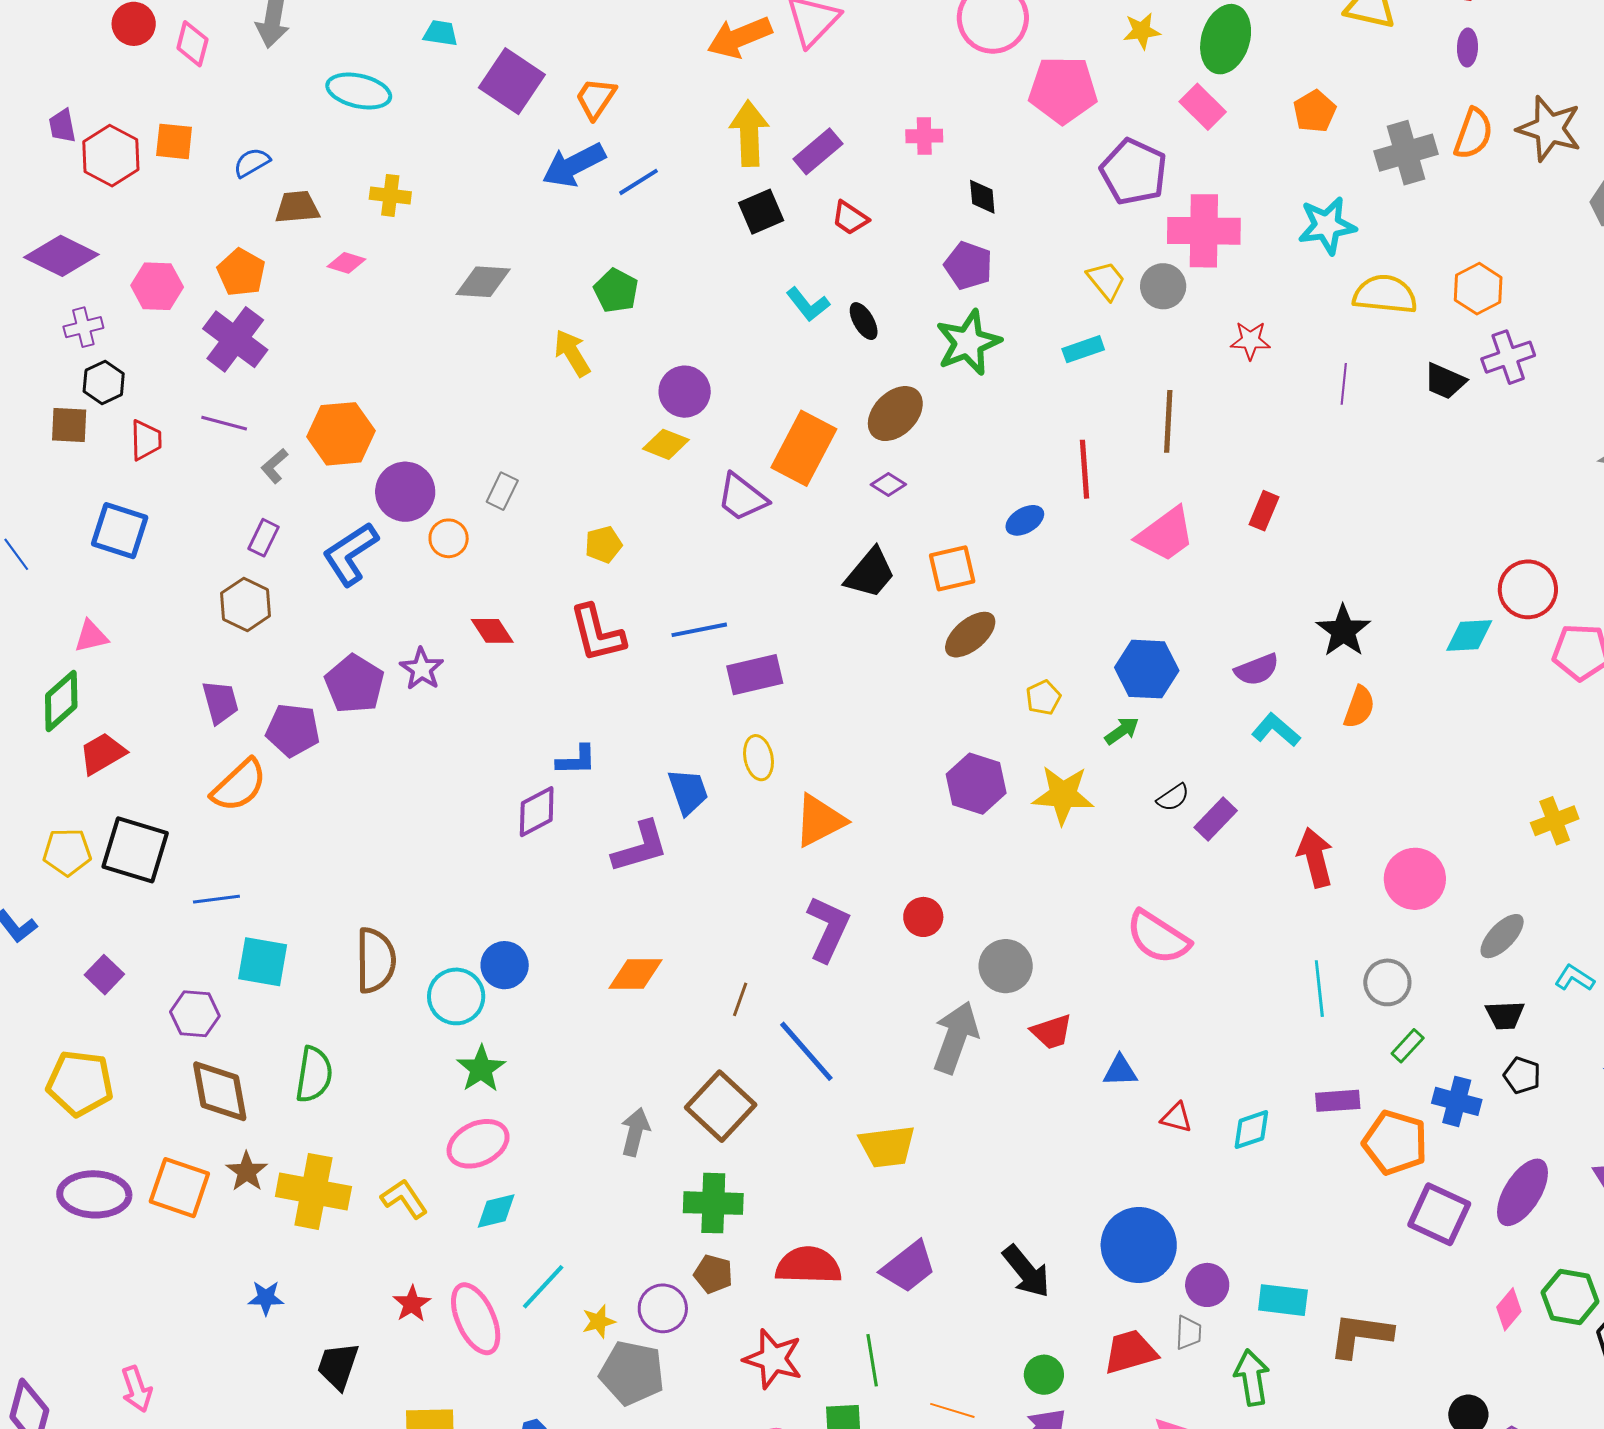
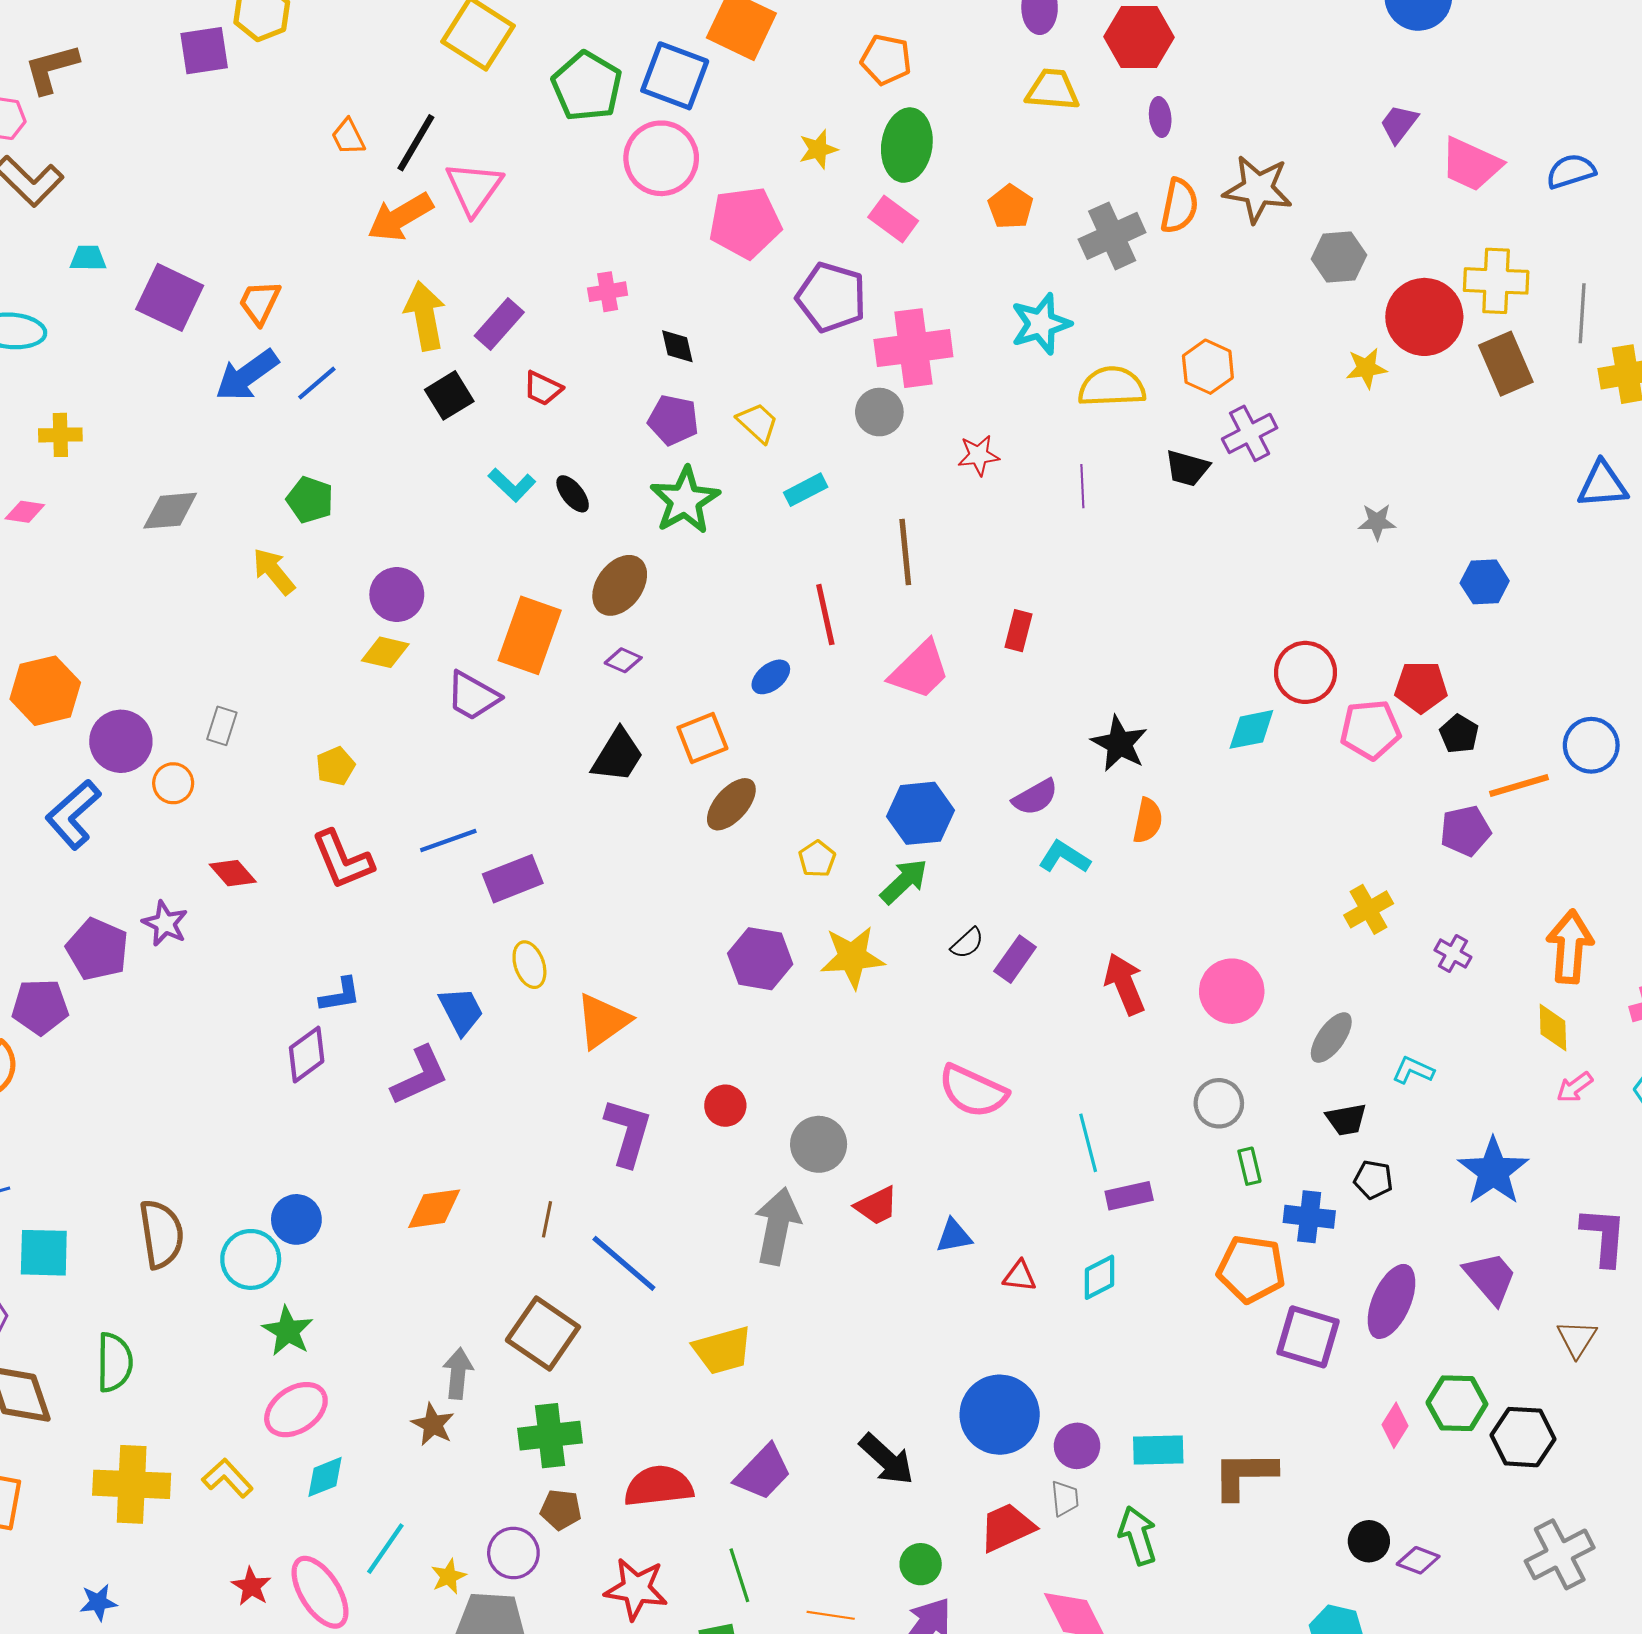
yellow trapezoid: (1106, 280) -> (758, 423), moved
green arrow: (1122, 731) -> (904, 881), size x1.4
cyan line: (1319, 989) -> (1088, 1143), moved
green rectangle: (1408, 1046) -> (1249, 1166), turned -48
purple rectangle: (1338, 1101) -> (1129, 1196), moved
brown star: (247, 1172) -> (433, 1424), moved

